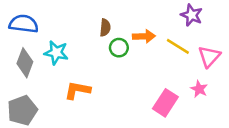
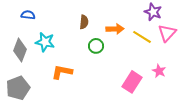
blue semicircle: (24, 24) -> (28, 15), moved, size x0.6
green circle: (119, 48) -> (96, 46), moved
pink triangle: (209, 56) -> (167, 33), moved

